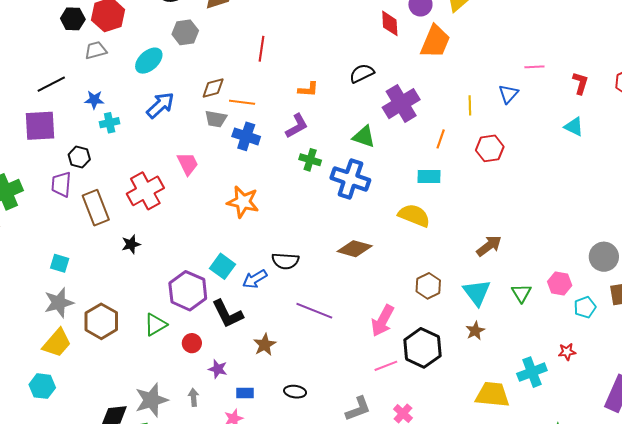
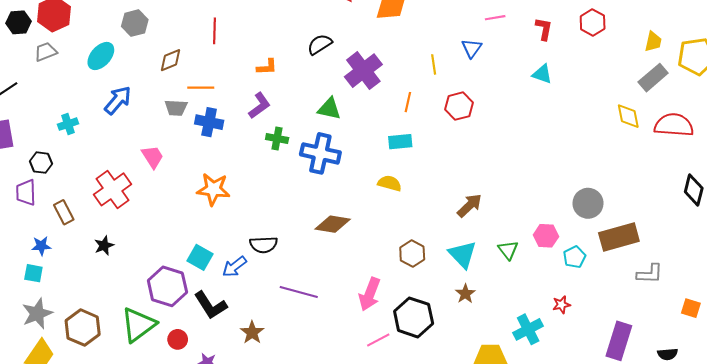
brown diamond: (213, 88) -> (171, 60), moved
blue star: (94, 100) -> (41, 246), moved
brown rectangle: (96, 208) -> (64, 212), size x0.7
yellow semicircle: (414, 215) -> (390, 183), size x0.7
green triangle: (155, 325) -> (138, 325), size x1.5

